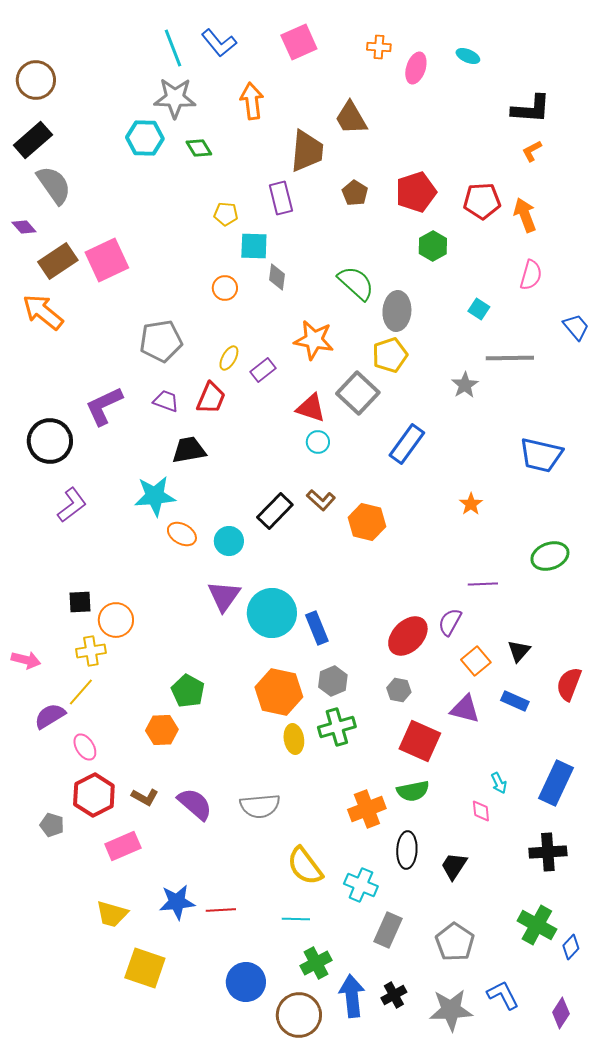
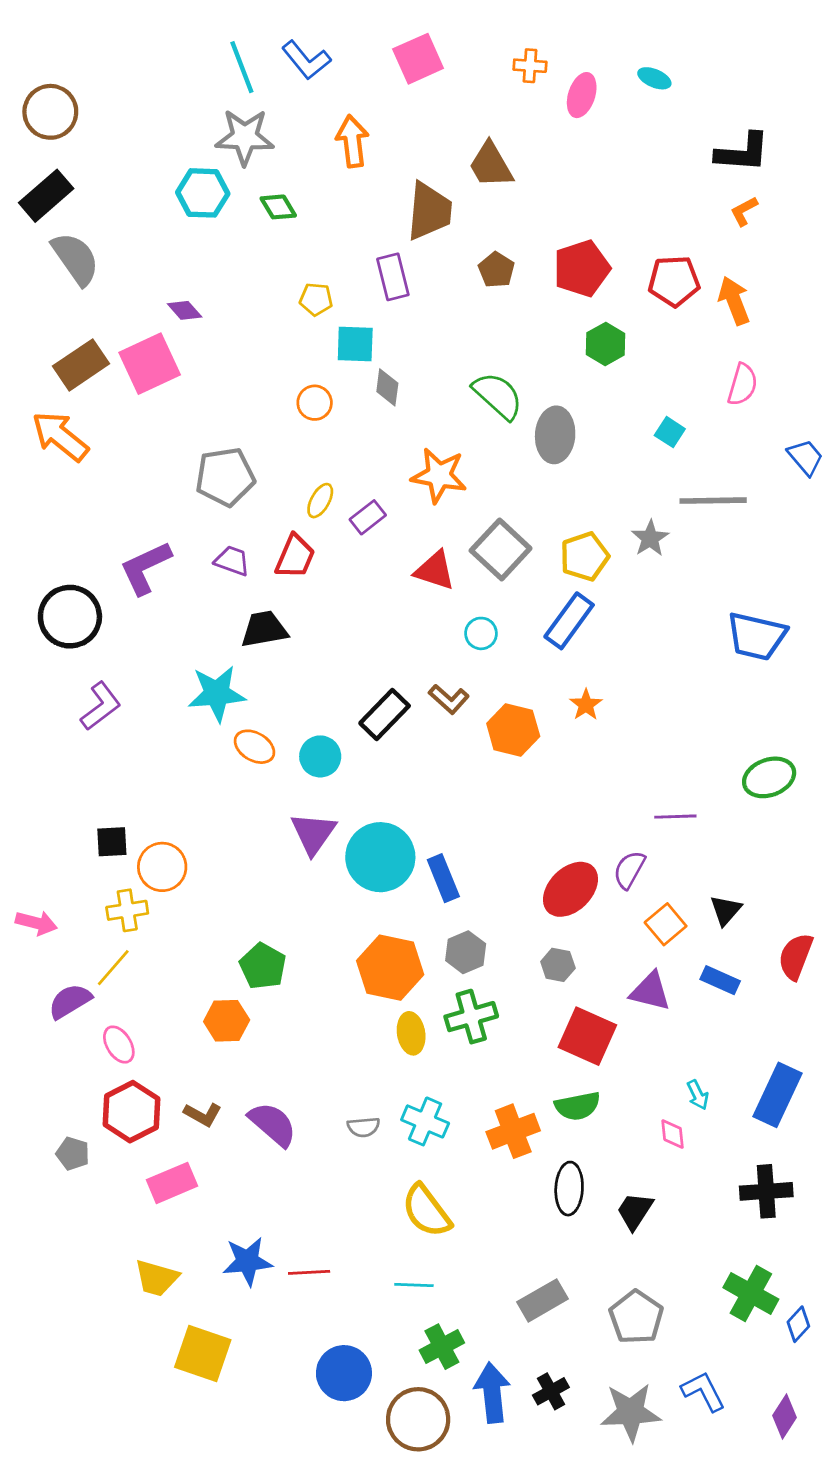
purple diamond: (24, 227) -> (185, 310), moved
yellow pentagon: (390, 355) -> (584, 557), moved
cyan circle: (318, 442) -> (481, 633), moved
orange star: (471, 504) -> (586, 705), moved
gray semicircle: (260, 806) -> (364, 1127), size x0.6
cyan cross: (361, 885) -> (425, 1121), moved
gray rectangle: (388, 930) -> (543, 1300), turned 36

